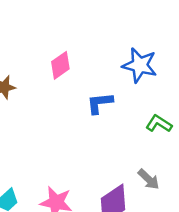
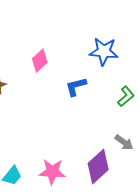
green L-shape: (159, 124) -> (126, 96), turned 115

